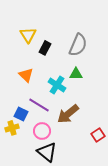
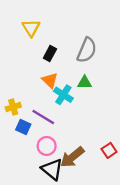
yellow triangle: (28, 35) -> (31, 28), moved
orange triangle: (26, 75) -> (50, 80), moved
brown arrow: (68, 114) -> (72, 157), moved
yellow cross: (12, 128) -> (13, 107), moved

